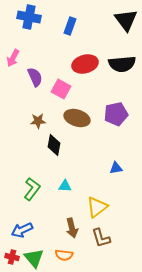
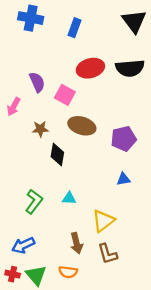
pink arrow: (13, 58) -> (14, 107), moved
purple pentagon: (116, 114) -> (124, 139), moved

